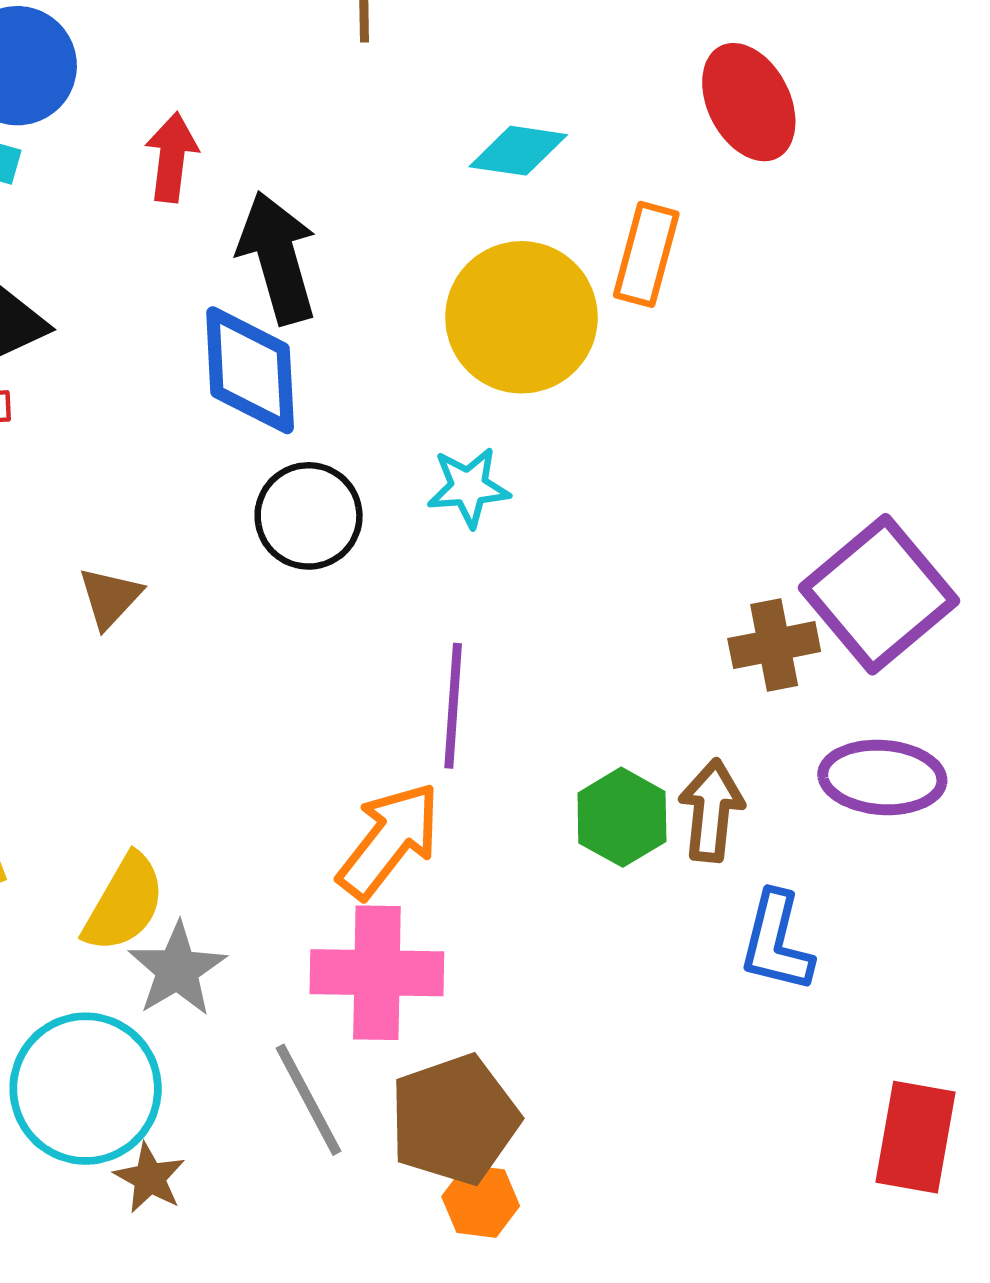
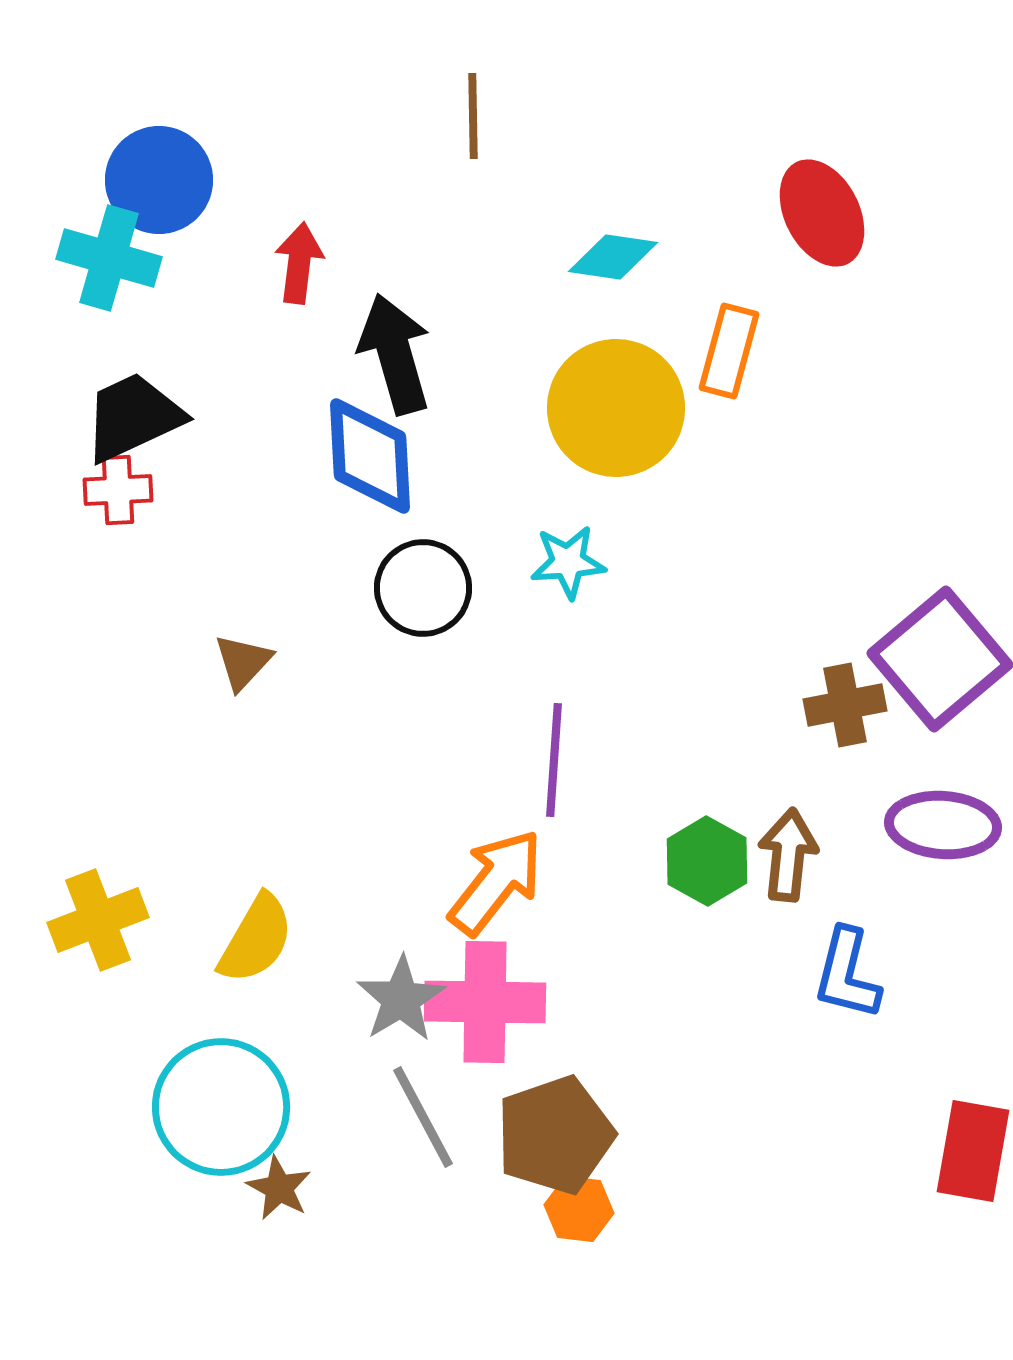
gray star: (177, 969) -> (401, 999), moved

